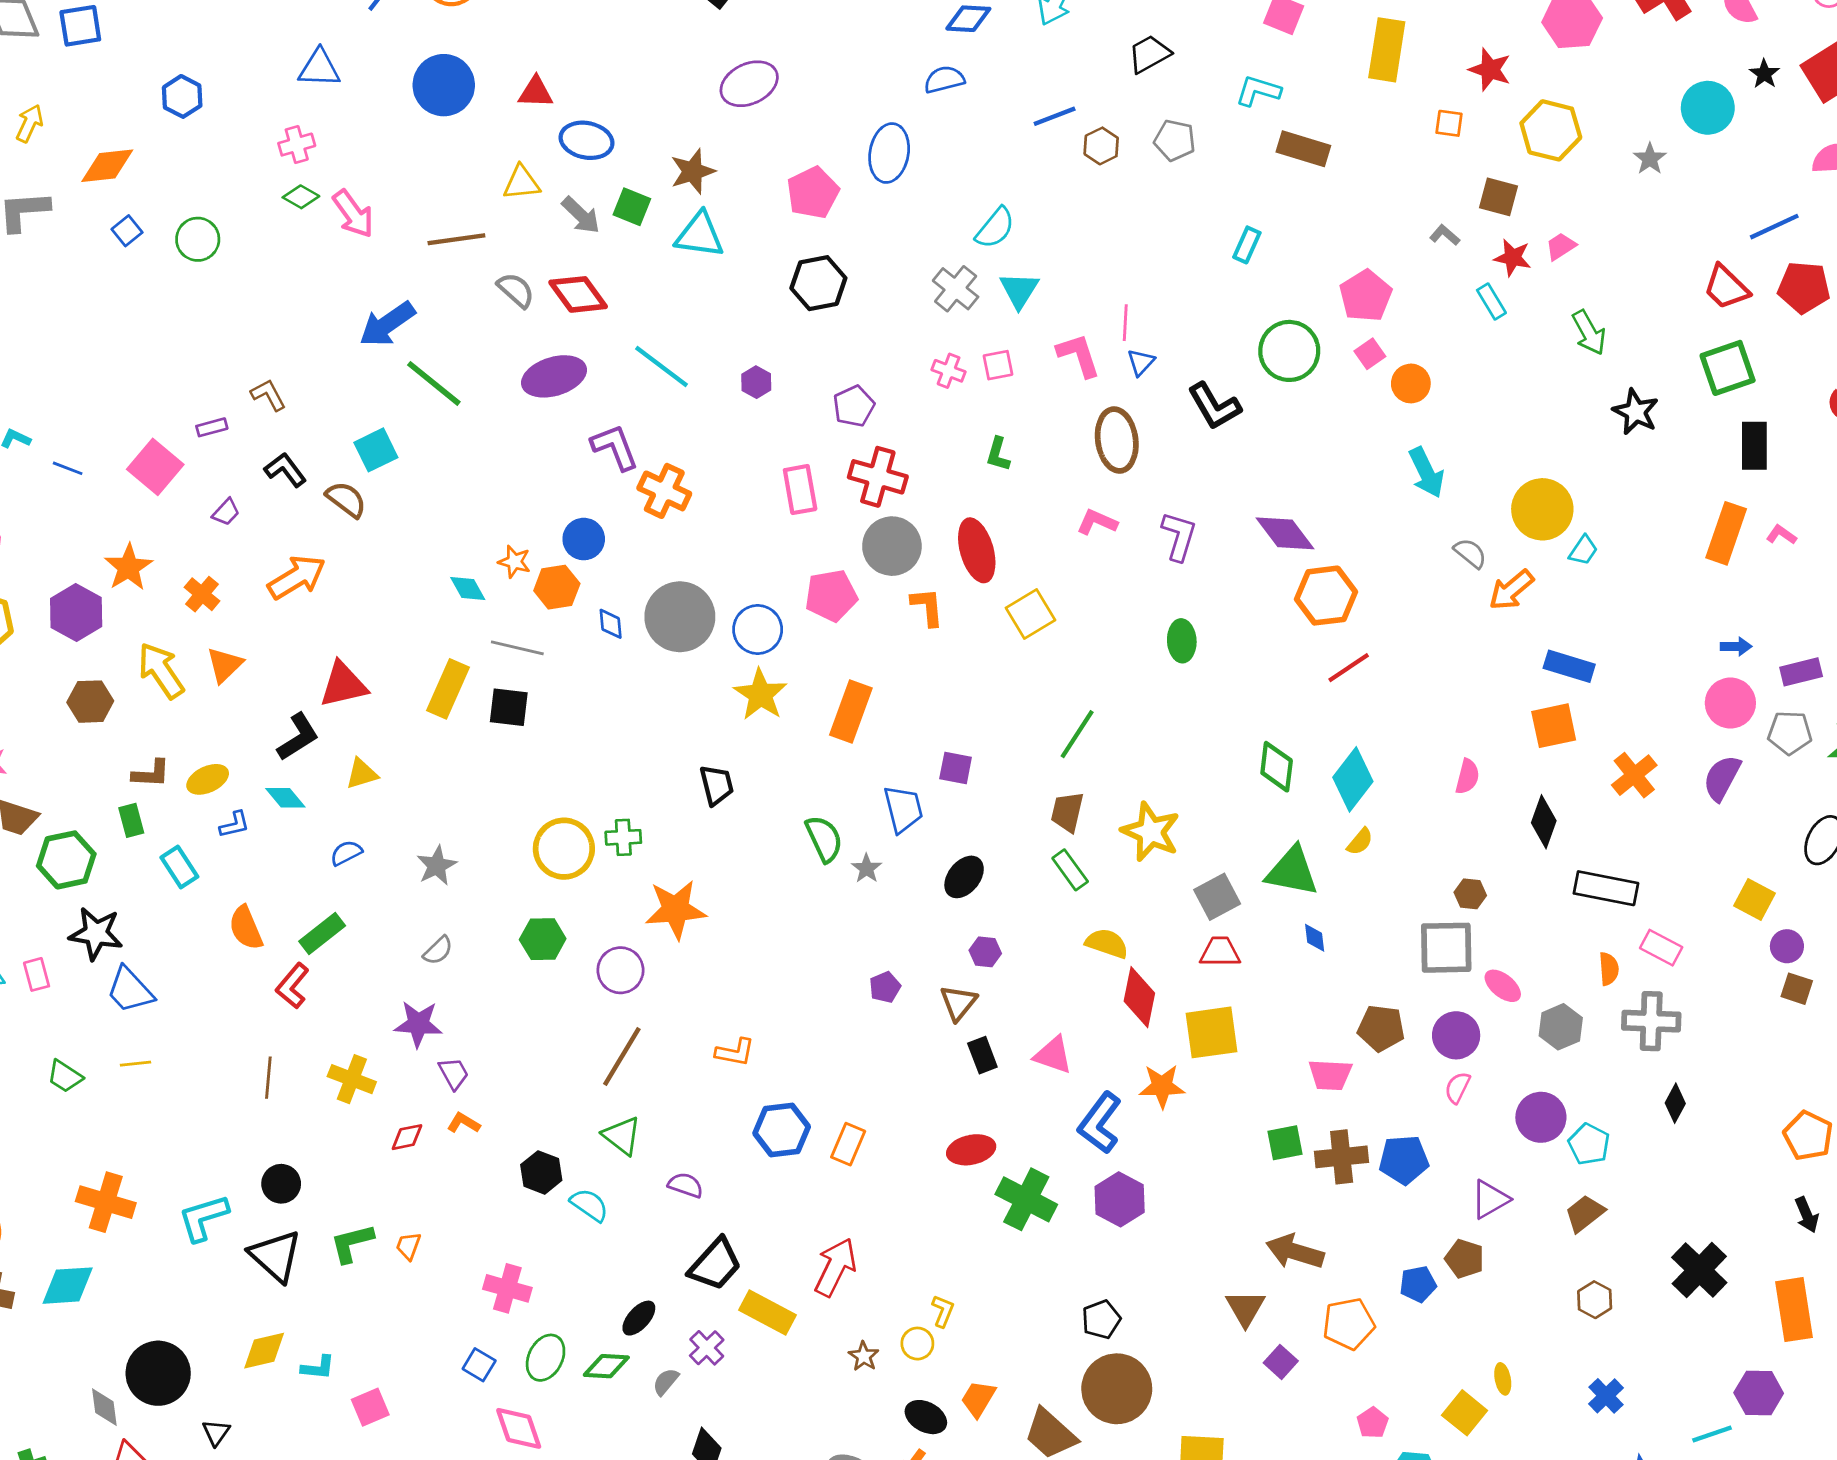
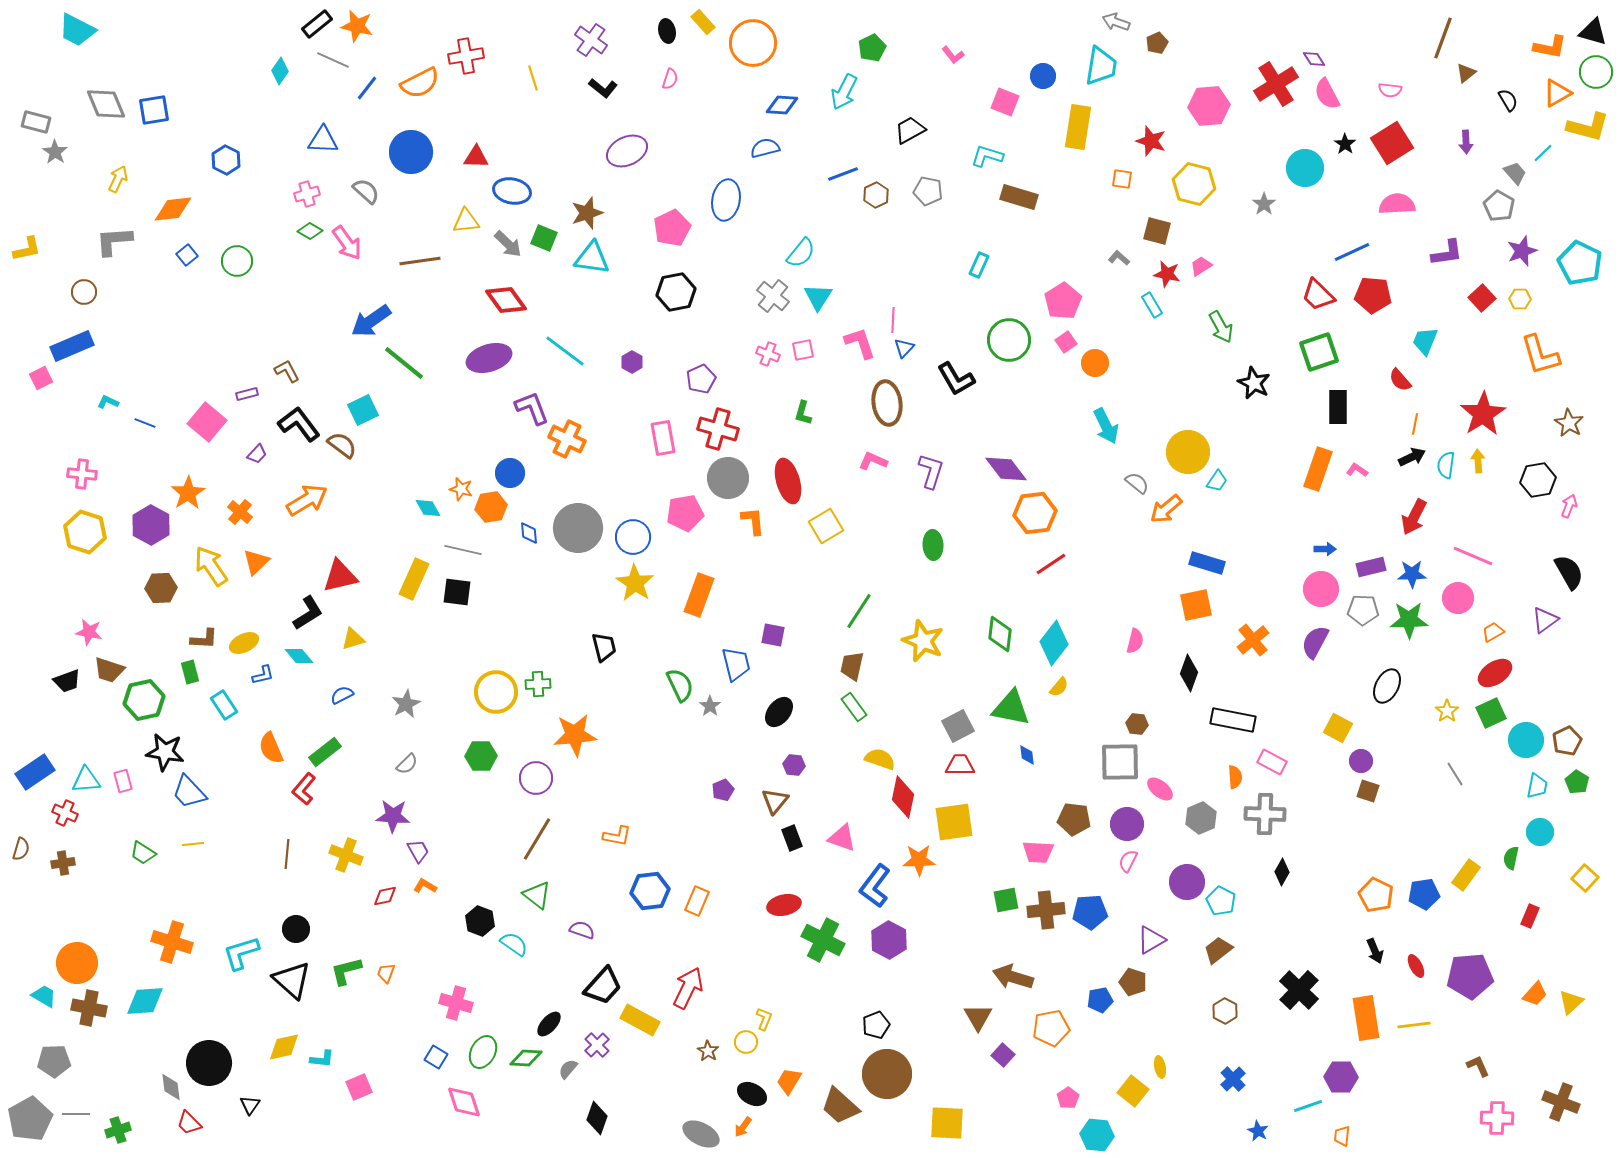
gray semicircle: (516, 290) -> (366, 191), moved
black L-shape: (285, 470) -> (299, 424), size x1.4
yellow star: (1151, 832) -> (923, 641), moved

